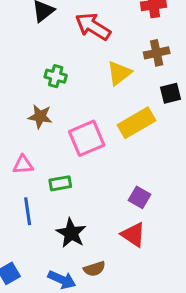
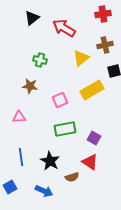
pink square: (87, 138) -> (60, 100), size x0.7
green rectangle: (60, 183) -> (65, 129), moved, size x1.5
blue line: (28, 211) -> (21, 157), moved
brown semicircle: (94, 269) -> (72, 177), moved

